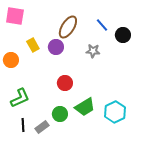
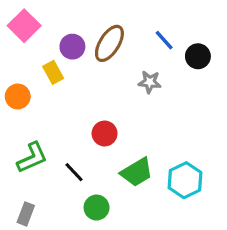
pink square: (15, 16) -> (24, 26), turned 36
purple circle: (56, 47) -> (72, 47), moved
green circle: (60, 114) -> (97, 208), moved
black line: (23, 125) -> (74, 172), moved, turned -40
gray rectangle: (42, 127) -> (26, 214), moved, turned -32

